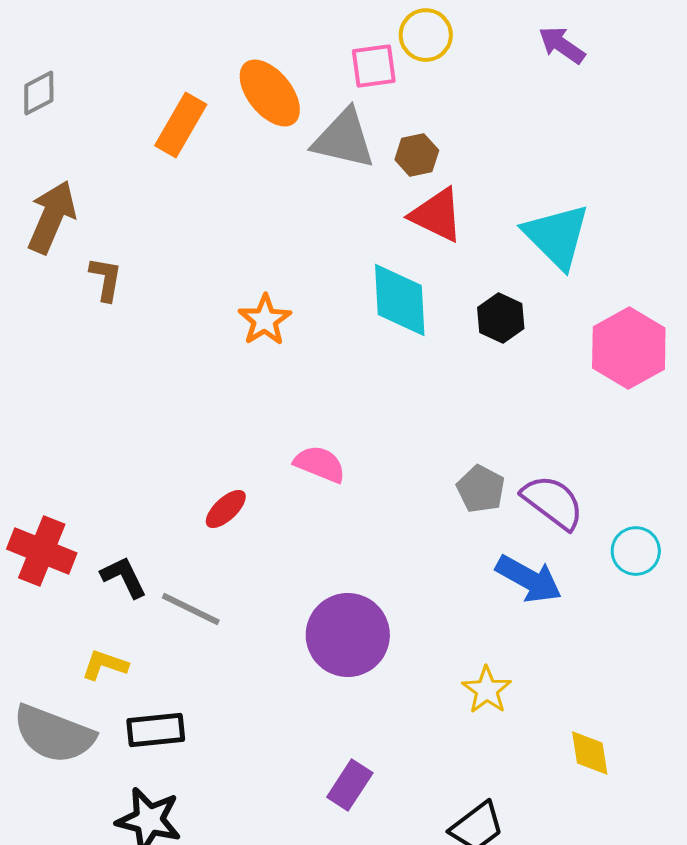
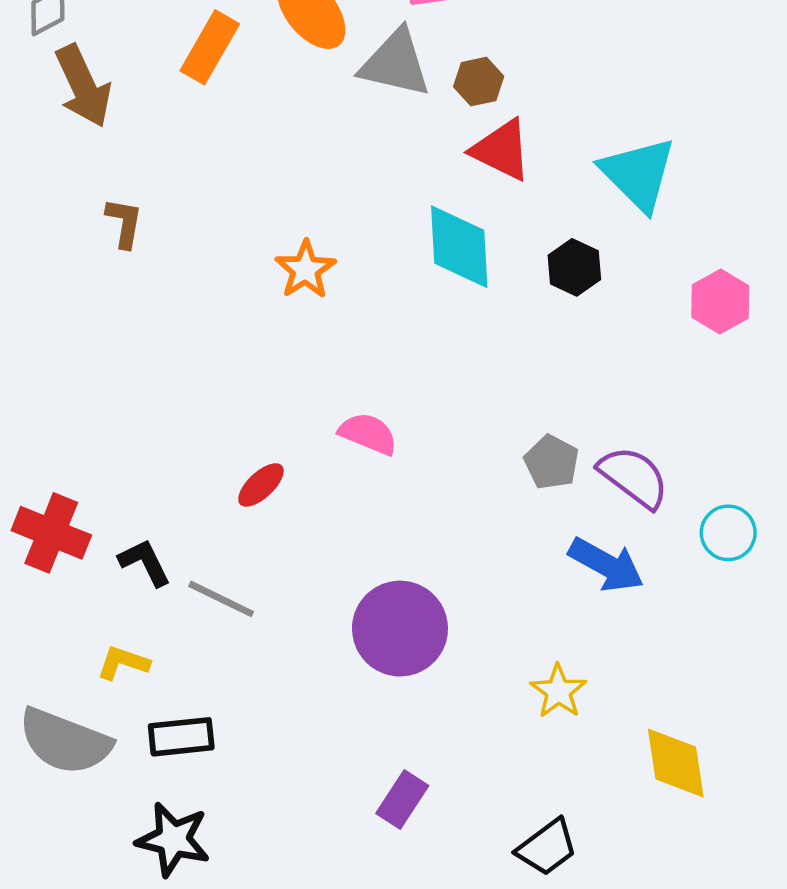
brown arrow: (52, 217) -> (83, 86), moved, turned 132
pink hexagon: (629, 348) -> (720, 301), size x0.7
yellow diamond: (590, 753) -> (676, 763), size x1.4

